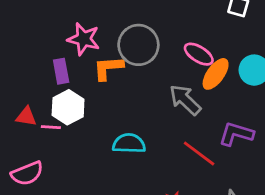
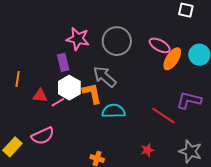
orange L-shape: (108, 68) -> (92, 93), moved, turned 85
gray arrow: (185, 100) -> (105, 77), moved
pink line: (51, 127) -> (58, 102), turned -32

